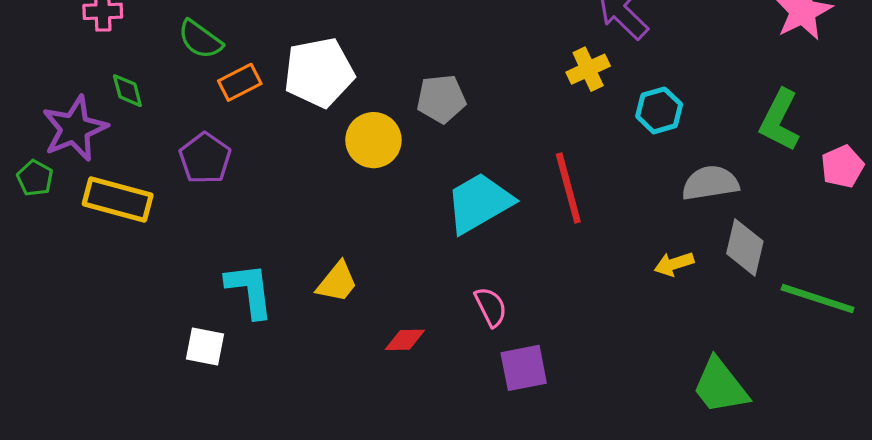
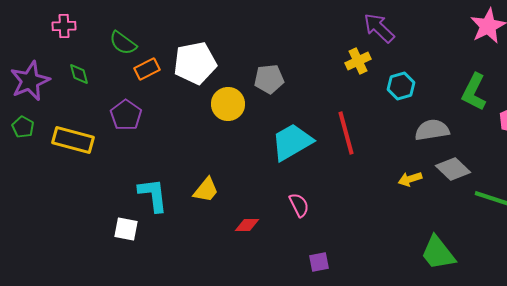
purple star: (75, 129) -> (30, 81), moved
gray diamond: (745, 247) -> (453, 169), turned -60
purple square: (524, 368) -> (319, 262), moved, size x0.7

